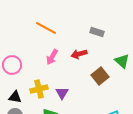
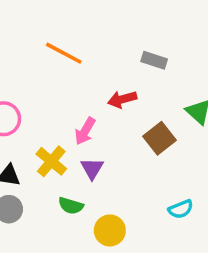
pink arrow: (52, 57) -> (85, 131), moved
yellow cross: (39, 89) -> (51, 161), turned -36

